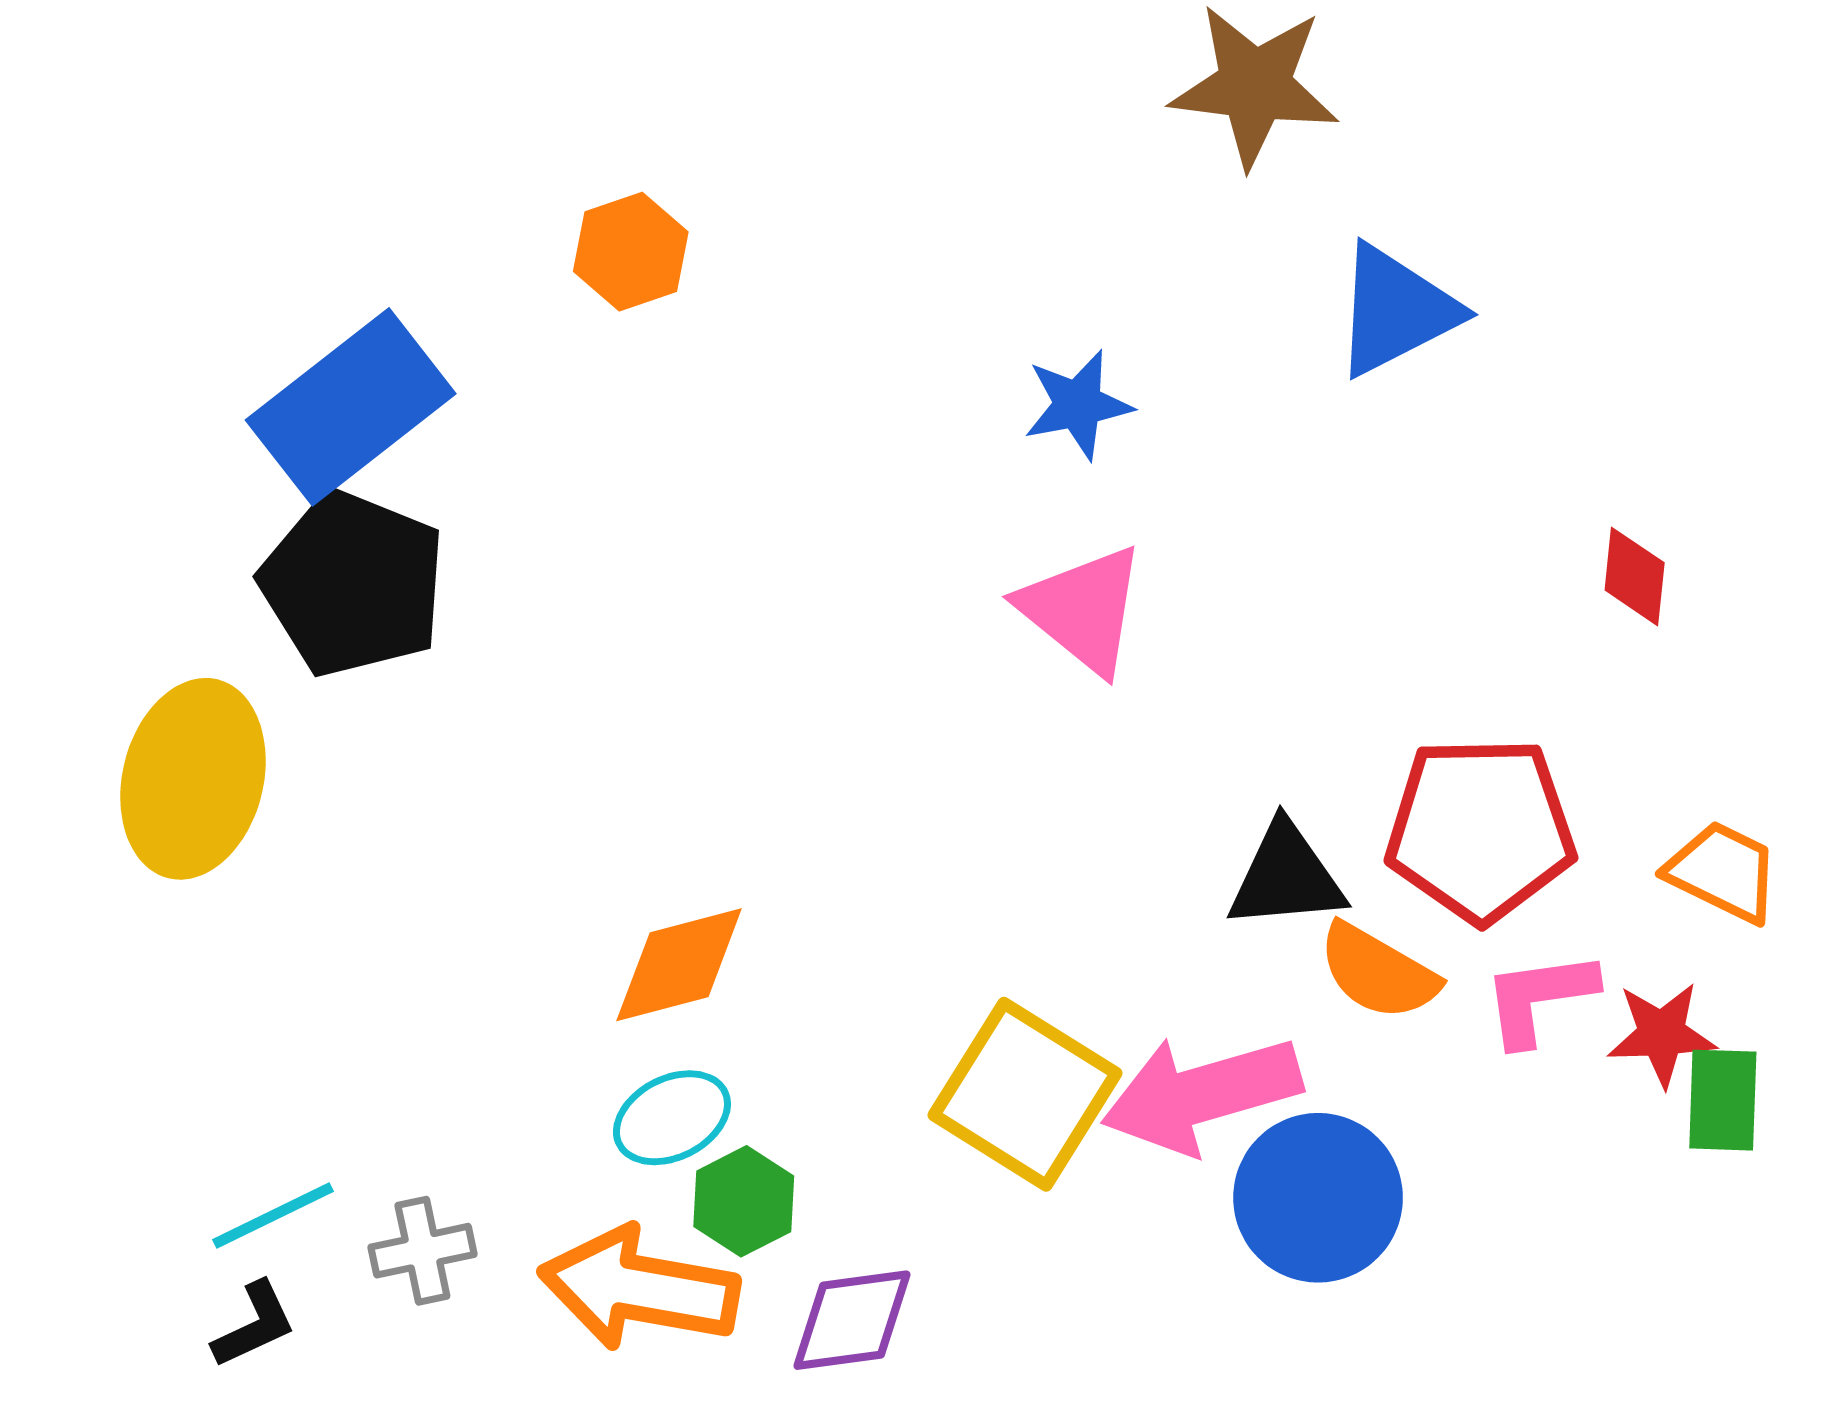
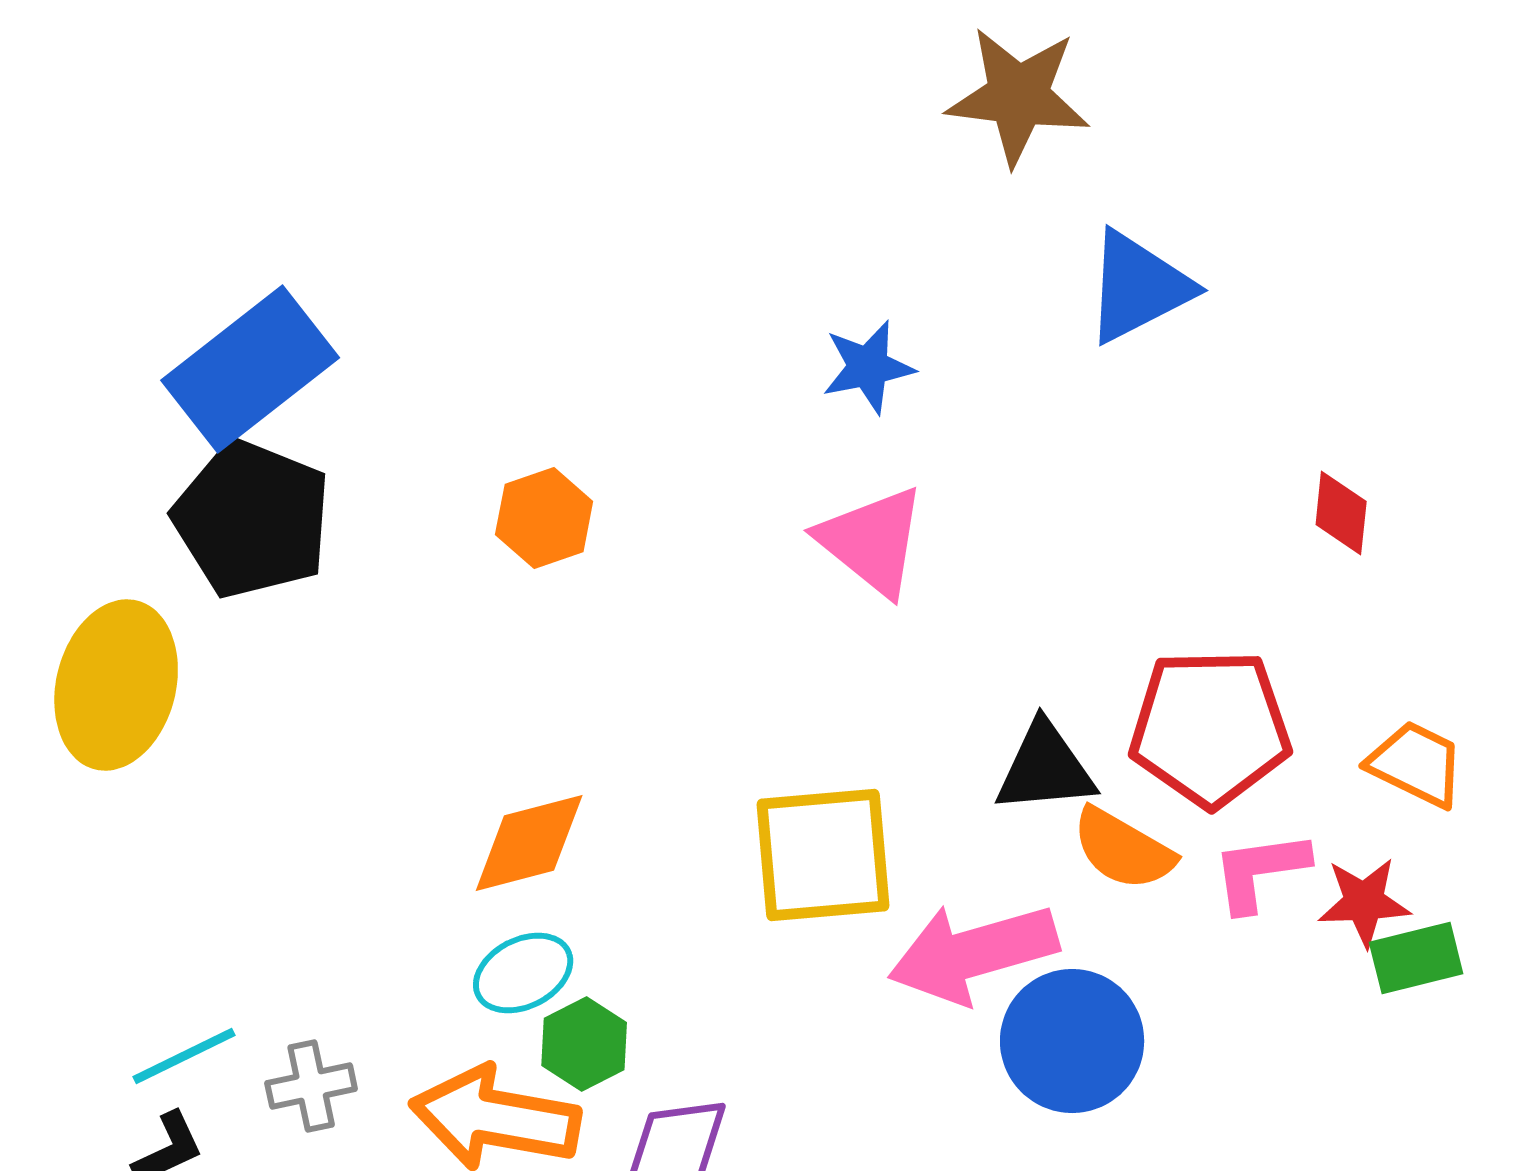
orange hexagon: (631, 252) -> (544, 518), moved
yellow square: (1025, 1094) -> (823, 855), moved, turned -37
green rectangle: (1723, 1100) -> (1416, 958), turned 74

